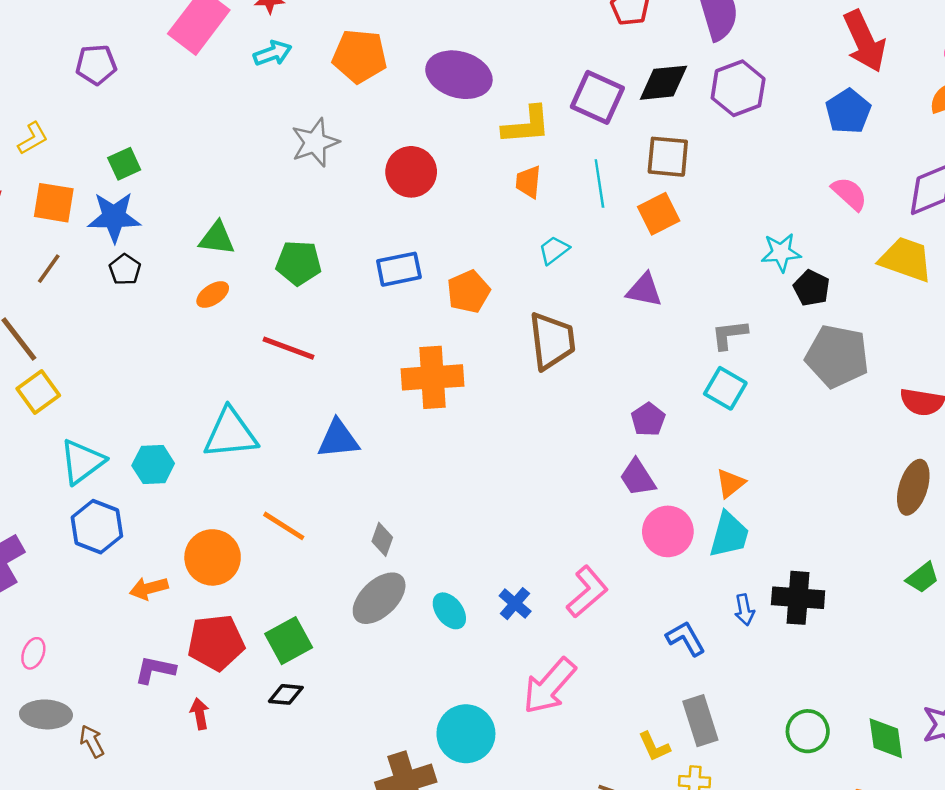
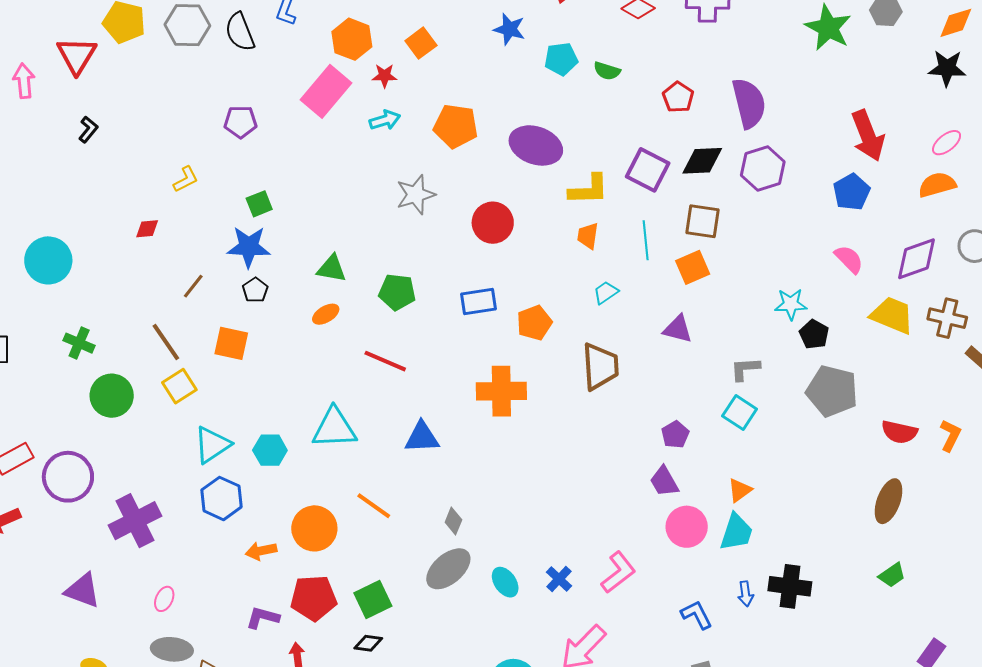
orange square: (54, 203) -> (231, 343), moved

